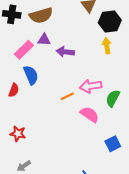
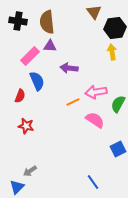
brown semicircle: (41, 15) -> (47, 22), turned 100
purple arrow: (65, 52) -> (69, 68), moved
red star: (18, 134) -> (26, 126), moved

